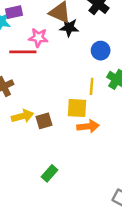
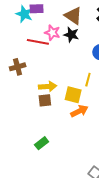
black star: (69, 27) -> (71, 35), moved
yellow arrow: (22, 116) -> (48, 86), moved
orange arrow: (88, 126) -> (79, 111), turned -30

